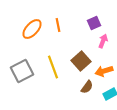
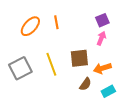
purple square: (94, 23) -> (102, 20), moved
brown square: (81, 61) -> (79, 58), turned 36

